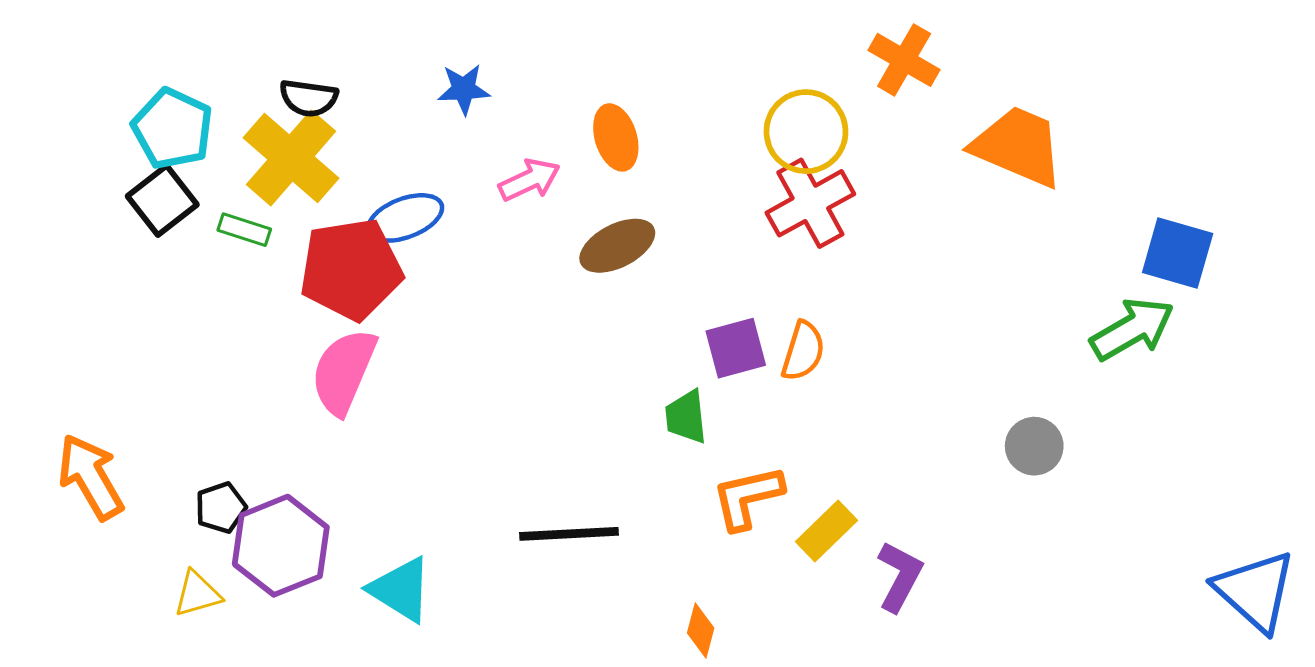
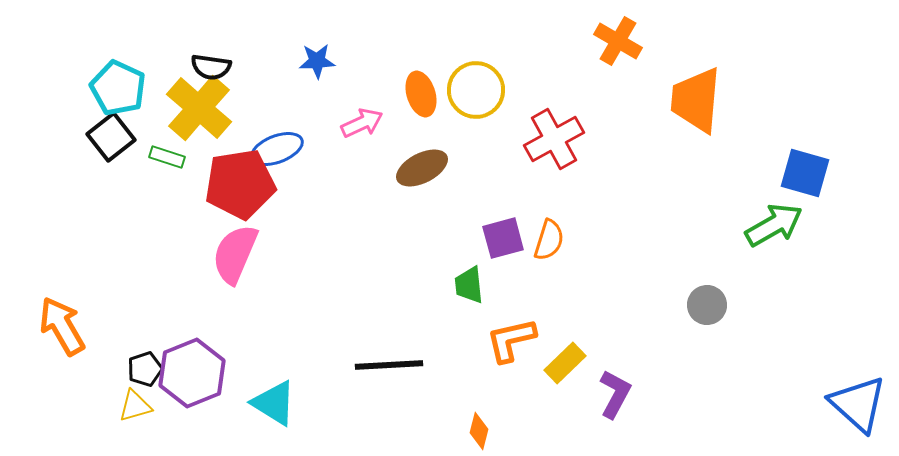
yellow circle: (806, 132) -> (476, 90), moved
orange trapezoid: (1018, 146) -> (696, 100), turned -108
black pentagon: (221, 508) -> (145, 369), moved

